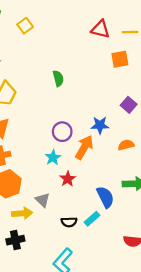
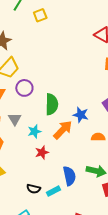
green semicircle: (58, 78) -> (52, 104), moved, size x1.5
purple circle: (62, 132) -> (24, 88), moved
gray triangle: (43, 200) -> (15, 119), moved

